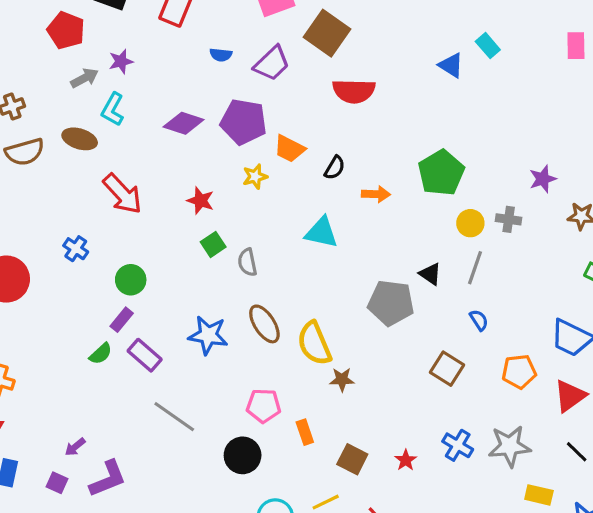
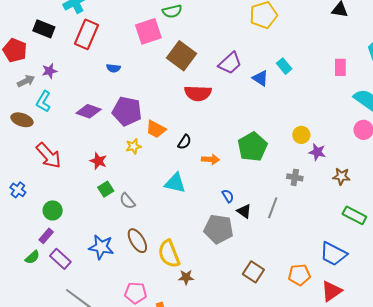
purple trapezoid: (272, 63) -> (230, 63), moved
purple star: (543, 179) -> (317, 152), turned 30
yellow circle: (470, 223) -> (301, 135), moved
gray semicircle: (247, 262) -> (127, 201), turned -30
blue semicircle: (479, 320) -> (228, 196), moved

